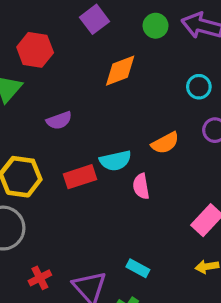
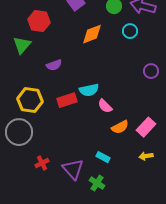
cyan circle: (199, 87) -> (130, 31), moved
orange semicircle: (165, 143) -> (120, 127), moved
pink semicircle: (141, 186) -> (105, 106), turned -35

